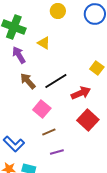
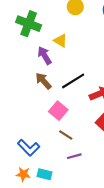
purple arrow: (19, 55) -> (45, 55), moved
brown line: (49, 132) -> (66, 135), turned 56

